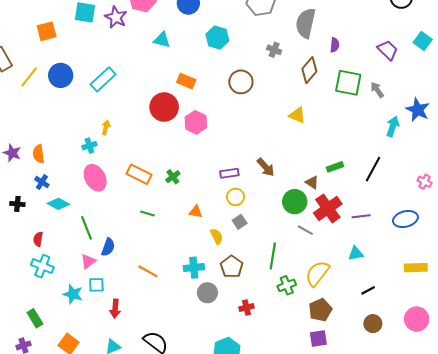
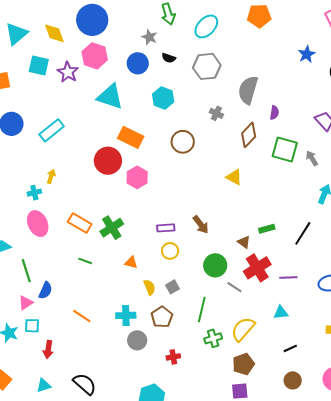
cyan triangle: (162, 40) -> (110, 97), size x1.6
orange rectangle: (186, 81) -> (131, 137), size x1.4
green cross: (173, 177) -> (112, 228), size x1.6
green circle: (295, 202) -> (215, 265), moved
gray square: (240, 222) -> (172, 287), moved

